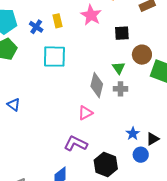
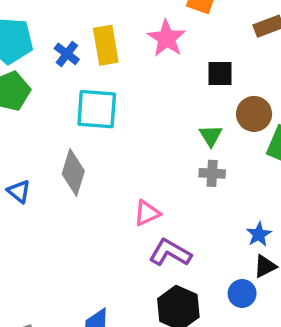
yellow rectangle: (58, 21) -> (106, 45), size x1.5
gray diamond: (97, 85) -> (73, 172), moved
blue star: (133, 134) -> (259, 234), moved
purple L-shape: (76, 144) -> (170, 253), moved

